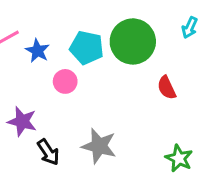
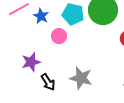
purple star: (22, 121) -> (31, 62), turned -30

